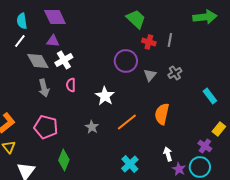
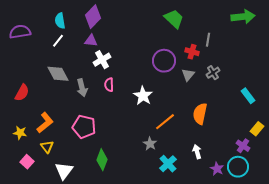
purple diamond: (55, 17) -> (93, 17), turned 70
red cross: (149, 42) -> (192, 52), moved
gray diamond: (38, 61) -> (58, 74), moved
gray star: (92, 127) -> (150, 144), moved
white arrow: (168, 154) -> (197, 152), moved

